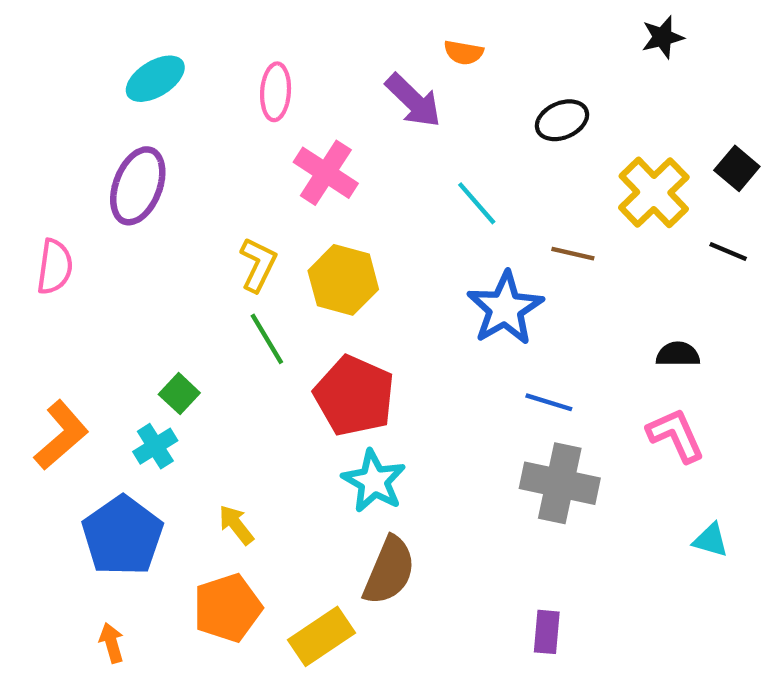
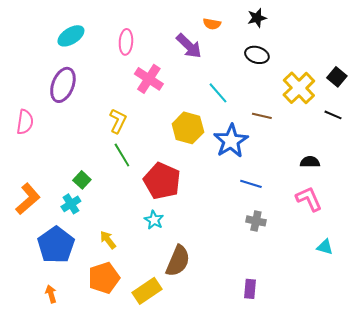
black star: (663, 37) -> (257, 18), moved
black ellipse: (562, 120) -> (257, 55), turned 40
yellow hexagon: (343, 280) -> (188, 128), moved
cyan star: (374, 481) -> (154, 220), moved, size x0.7
gray cross: (560, 483) -> (256, 221), size x0.6

